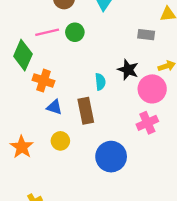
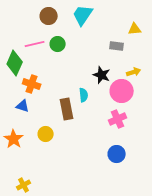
cyan semicircle: (100, 82) -> (84, 95), moved
blue triangle: (54, 107) -> (23, 106), moved
blue circle: (111, 157) -> (117, 154), moved, size x0.7

